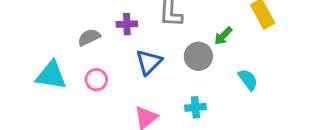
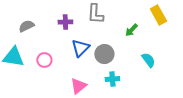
gray semicircle: (89, 37) -> (26, 26), moved
gray circle: (198, 56) -> (104, 54), moved

